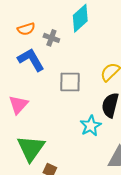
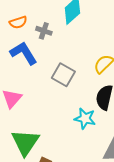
gray square: (70, 82) -> (63, 75), turned 30
cyan star: (91, 126) -> (85, 119), turned -30

